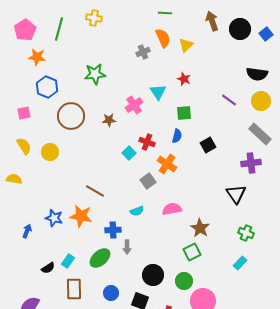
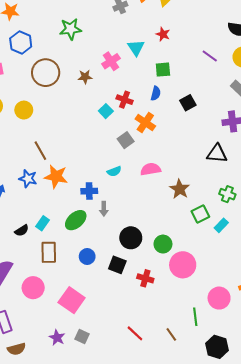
brown line: (95, 191) -> (40, 151), moved, turned 30
black triangle: (236, 194) -> (217, 154), turned -50
green square: (192, 252) -> (200, 214), moved

